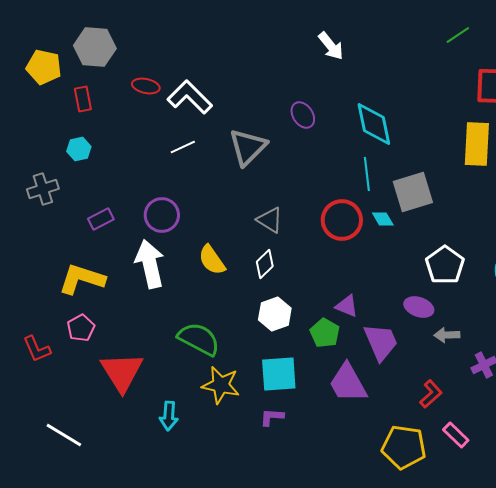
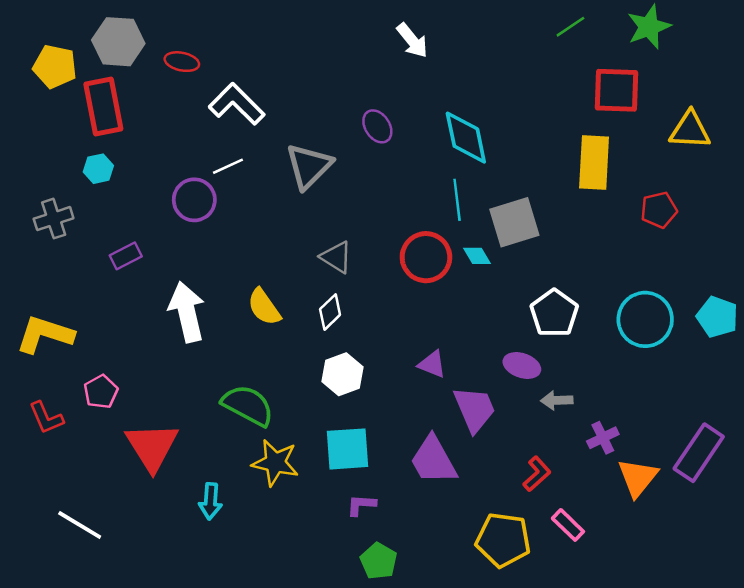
red ellipse: (146, 86) -> (182, 62), moved
red rectangle: (83, 99) -> (103, 106), size x1.8
purple circle: (162, 215) -> (194, 200), moved
yellow L-shape: (82, 279) -> (45, 334), moved
green pentagon: (325, 333) -> (379, 561), moved
purple L-shape: (272, 417) -> (361, 505), moved

